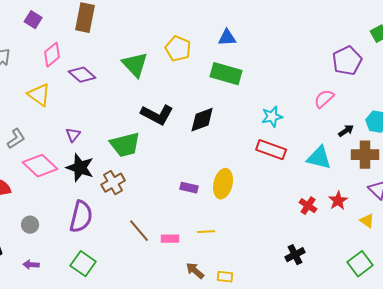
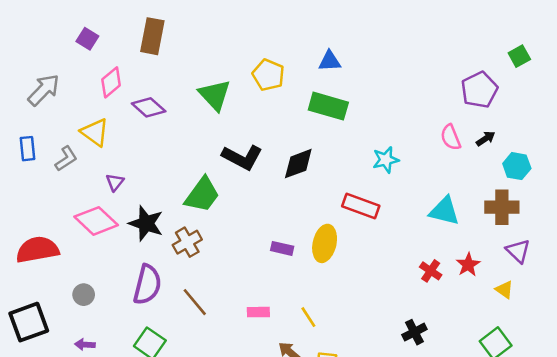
pink semicircle: (324, 99) -> (451, 137), turned -70
black arrow: (346, 131) -> (486, 139), moved
purple triangle: (73, 135) -> (115, 182), moved
gray L-shape: (16, 139) -> (66, 159), moved
green trapezoid: (125, 145) -> (202, 195), turned -40
red rectangle: (271, 150) -> (361, 206), moved
brown line: (139, 231) -> (195, 302), moved
yellow line: (206, 232) -> (308, 317), moved, turned 60

